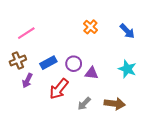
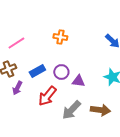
orange cross: (90, 27) -> (60, 37), moved, turned -32
gray arrow: (84, 104) -> (71, 110), size x1.5

